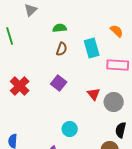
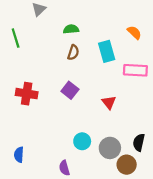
red cross: (20, 86) -> (27, 94), turned -36
gray circle: (114, 102) -> (110, 148), moved

